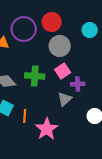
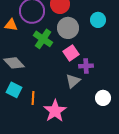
cyan circle: (90, 30) -> (98, 20), moved
green cross: (35, 76) -> (43, 39), moved, turned 30

